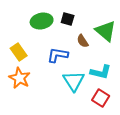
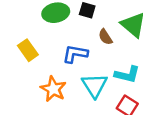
orange star: (20, 78) -> (53, 89), moved

